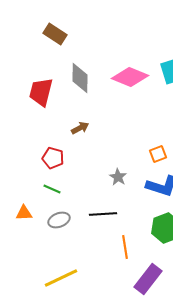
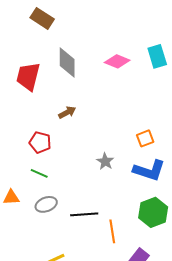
pink diamond: (130, 77) -> (117, 61), size x0.7
black line: (103, 214) -> (84, 214), moved

